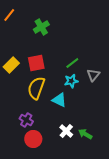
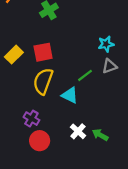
green line: (72, 63) -> (85, 75), moved
gray triangle: (93, 75) -> (109, 66), turned 32
cyan star: (71, 81) -> (106, 44), moved

